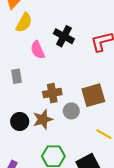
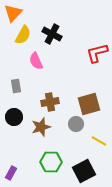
black cross: (64, 36) -> (52, 34), moved
gray circle: (71, 111) -> (76, 124), moved
black circle: (20, 121) -> (14, 117), moved

